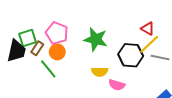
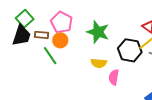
green square: (28, 38) -> (25, 19), moved, turned -30
brown rectangle: (37, 48) -> (42, 35), turned 56
pink semicircle: (117, 85) -> (114, 77), turned 77

